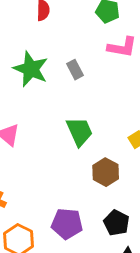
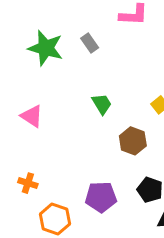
green trapezoid: (79, 132) -> (102, 104), size x0.7

